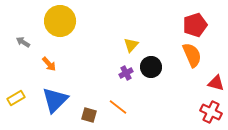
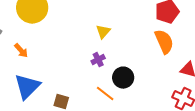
black circle: (151, 67) -> (123, 78), moved
orange line: (118, 107) -> (105, 94), moved

